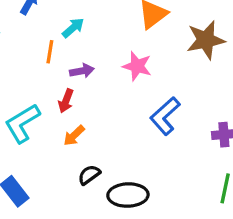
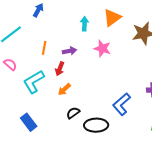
cyan arrow: (73, 28) -> (84, 24), moved, turned -48
orange line: (50, 52) -> (44, 48), moved
blue L-shape: (165, 116) -> (122, 104), moved

